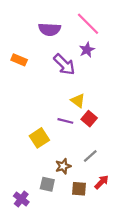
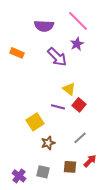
brown star: (63, 166) -> (48, 143), moved
gray square: (47, 184) -> (43, 172), moved

